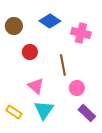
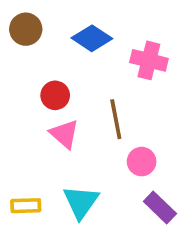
brown circle: (14, 26) -> (26, 29), moved
pink triangle: (36, 86) -> (64, 134), moved
yellow rectangle: (14, 112) -> (26, 206), turned -35

